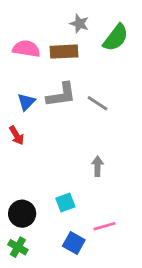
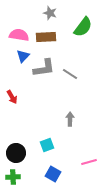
gray star: (79, 24) -> (50, 13), moved
blue triangle: (26, 102) -> (23, 56), moved
pink line: (105, 226) -> (89, 162), moved
green cross: (18, 247) -> (13, 177), turned -32

